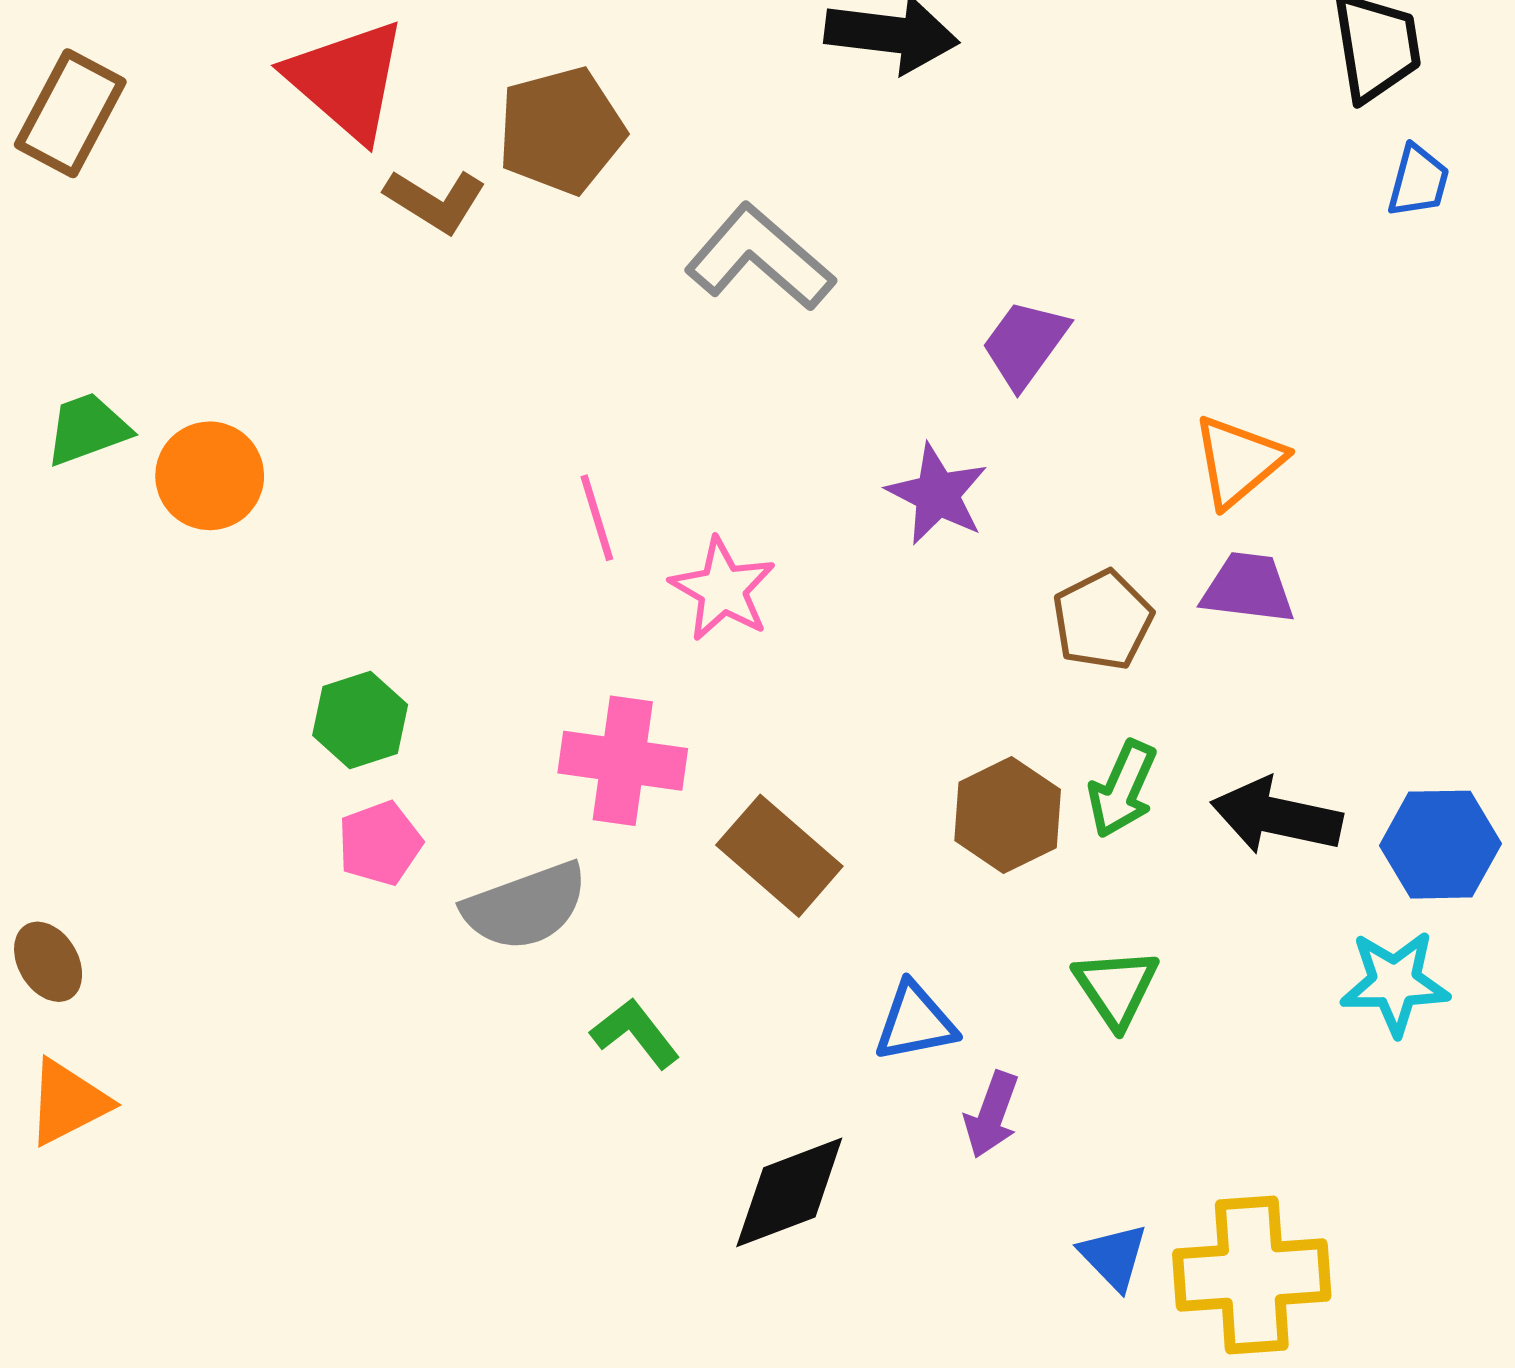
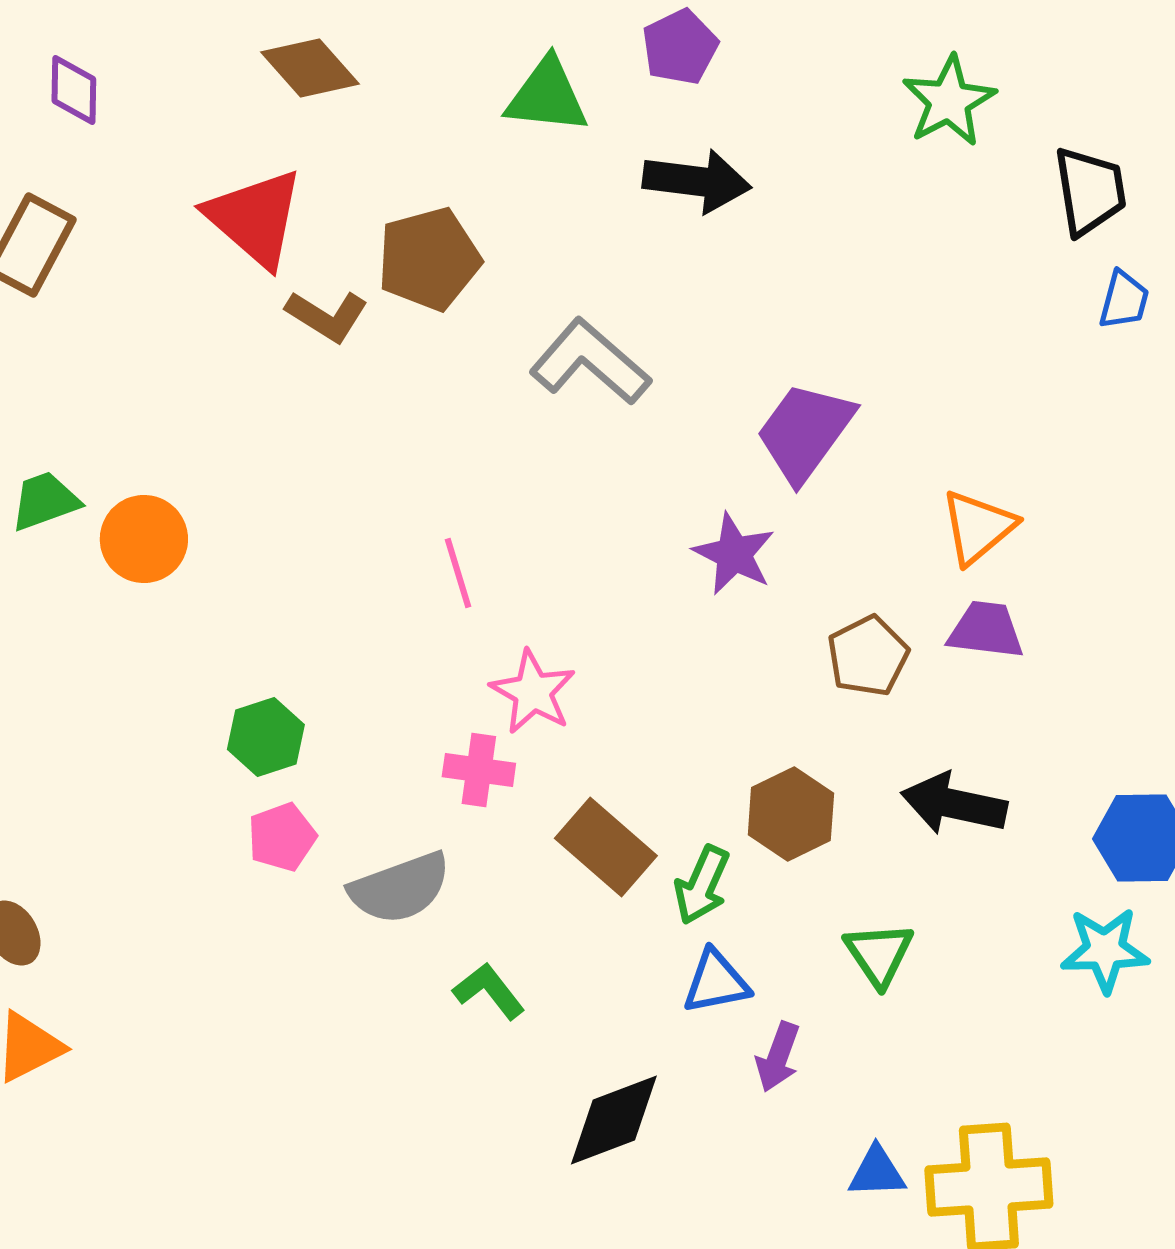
purple trapezoid: (1025, 344) -> (805, 432), size x1.4
pink star: (723, 589) -> (533, 692), moved
pink cross: (623, 761) -> (479, 770), size x0.7
green arrow: (1122, 789) -> (702, 885), moved
black arrow: (1276, 816) -> (954, 804), moved
blue triangle: (1114, 1257) -> (877, 1172), turned -48

